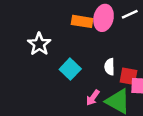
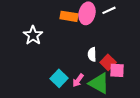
cyan square: (70, 69) -> (59, 78), moved
red square: (129, 76) -> (108, 62), turned 35

